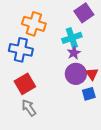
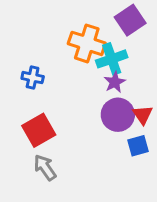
orange cross: (34, 24) -> (87, 43), moved
blue cross: (21, 50) -> (33, 78), size x0.6

